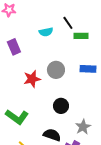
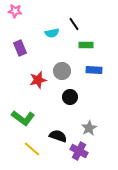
green rectangle: (81, 36) -> (86, 45), moved
black circle: (61, 106) -> (70, 97), moved

